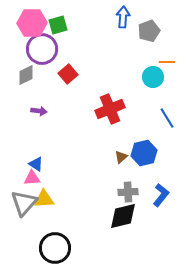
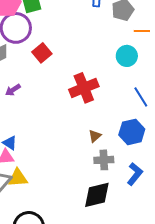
orange line: (167, 62) -> (142, 31), moved
purple arrow: (39, 111) -> (13, 90), turned 140
blue hexagon: (144, 153) -> (132, 132), moved
gray cross: (128, 192) -> (104, 160), moved

